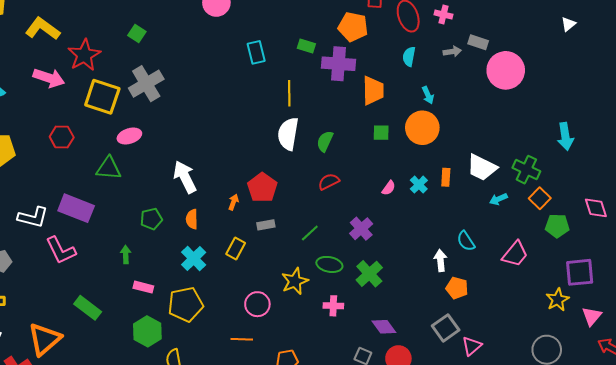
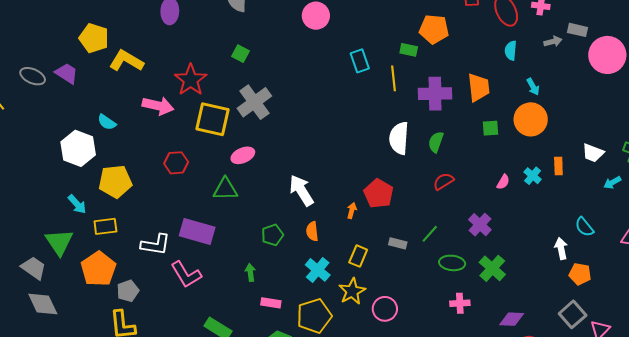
orange pentagon: (353, 27) -> (434, 29), moved
yellow L-shape: (43, 29) -> (126, 61), moved
purple cross: (339, 64) -> (435, 94), moved
yellow line: (289, 93) -> (393, 78), moved
white trapezoid: (482, 168) -> (593, 153), size x0.7
gray rectangle: (266, 225) -> (398, 243), moved, turned 30
yellow star: (295, 281) -> (352, 291), moved
purple diamond: (384, 327) -> (512, 319), turned -45

